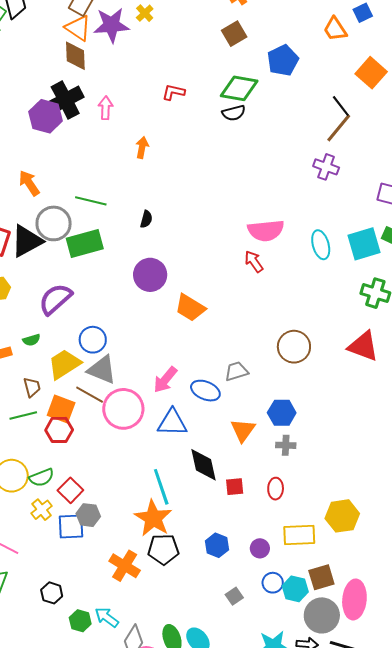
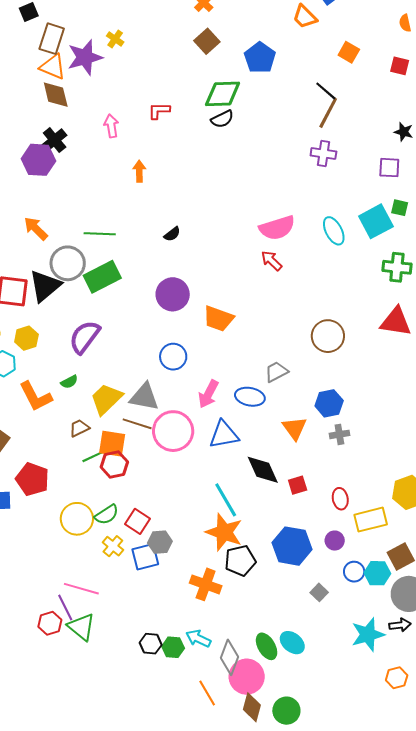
orange square: (371, 73) -> (349, 52), size x0.7
black cross: (65, 100) -> (55, 140), size x0.7
pink arrow: (106, 108) -> (111, 126), moved
black semicircle: (146, 219) -> (172, 234), moved, turned 48
blue circle: (93, 340) -> (173, 357), moved
brown trapezoid: (32, 387) -> (79, 428), turned -90
green line: (23, 416) -> (95, 455), moved
red ellipse: (276, 489) -> (340, 499), moved
blue hexagon: (217, 545) -> (292, 546), size x1.6
black hexagon: (52, 593) -> (151, 644), moved

